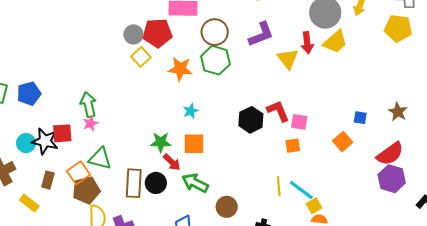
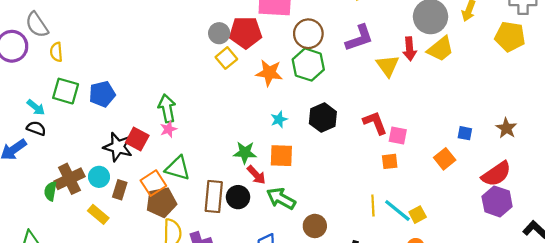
black hexagon: (251, 120) -> (323, 118), moved
red square: (62, 133) -> (137, 139), turned 30
cyan circle: (26, 143) -> (99, 177), moved
yellow square: (314, 206) -> (418, 215), moved

